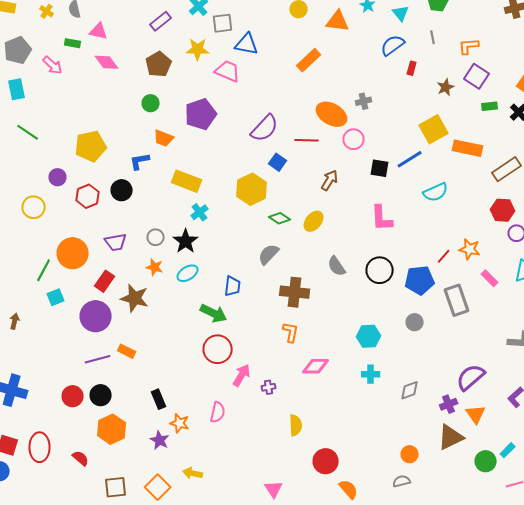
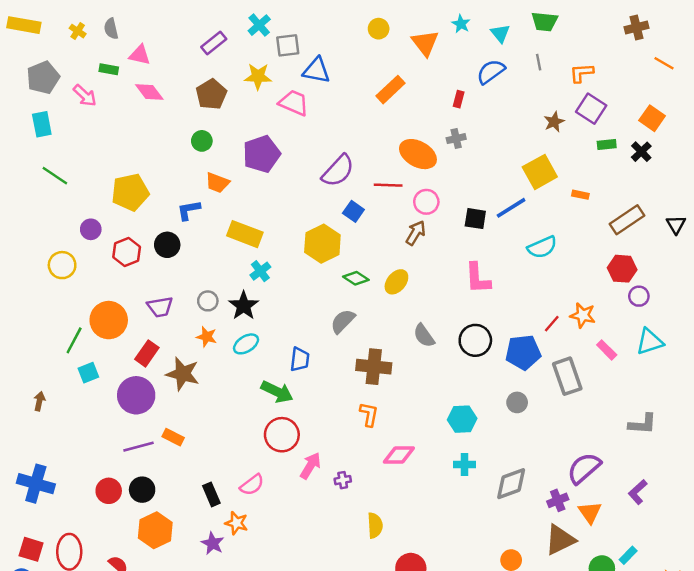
orange triangle: (338, 21) -> (425, 43), turned 45
red rectangle: (412, 68) -> (459, 99), moved
pink circle: (354, 139) -> (426, 202), moved
orange rectangle: (468, 148) -> (580, 195), size x0.5
gray diamond: (410, 390) -> (511, 484), size x1.4
pink semicircle: (218, 412) -> (252, 485), moved, turned 40

